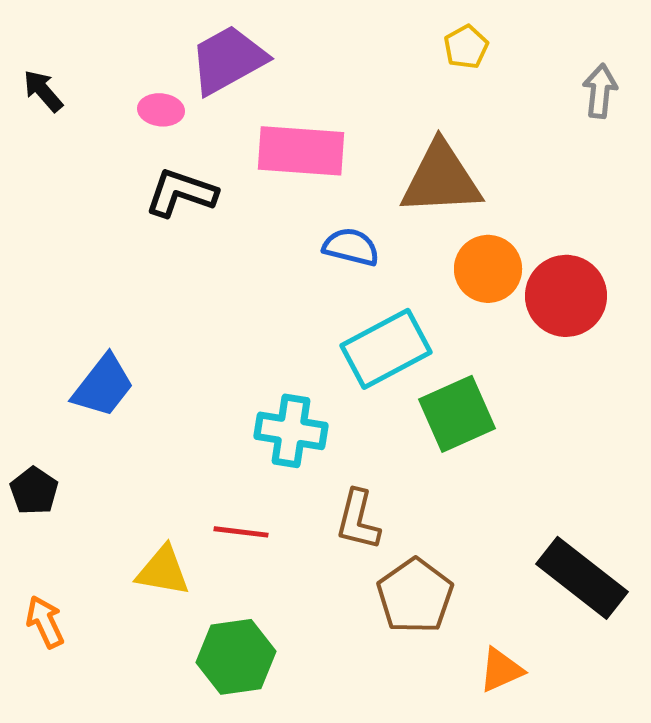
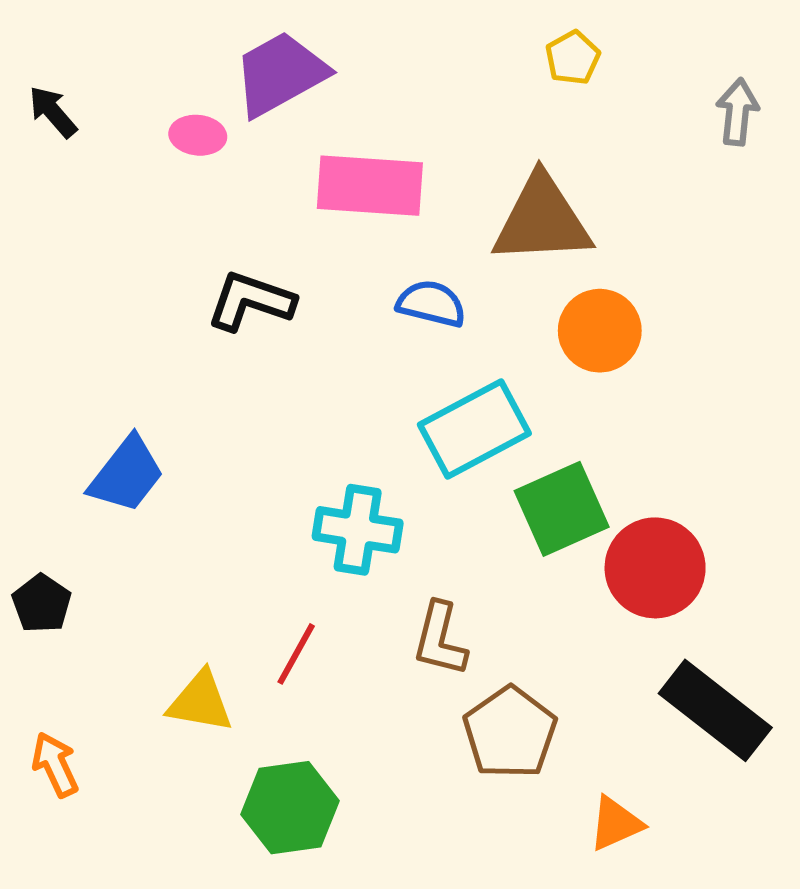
black L-shape: (181, 193) -> (251, 301), moved
red circle: (566, 296) -> (655, 568), moved
red line: (241, 532) -> (296, 654), turned -68

